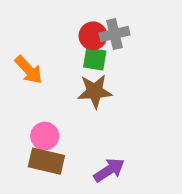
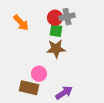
orange arrow: (29, 70) -> (21, 23), moved
pink circle: (45, 136) -> (39, 74), moved

